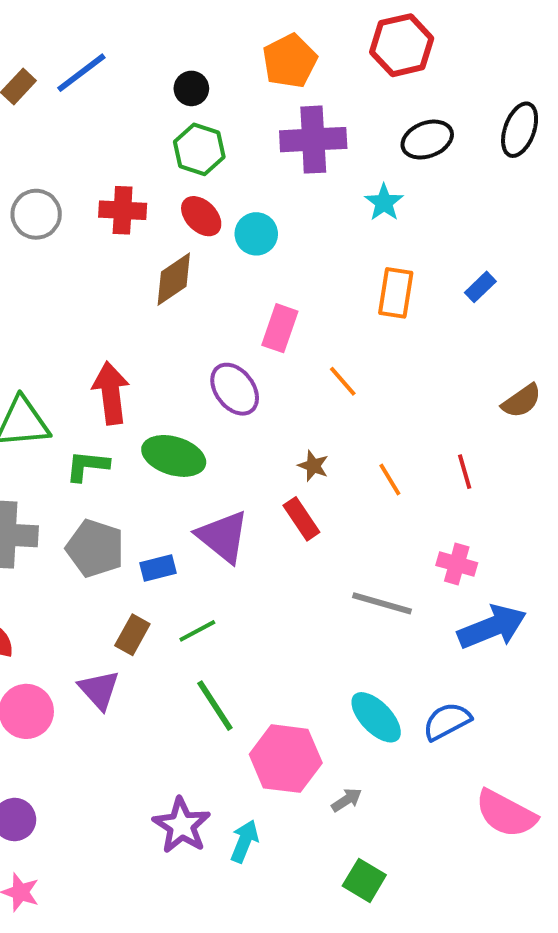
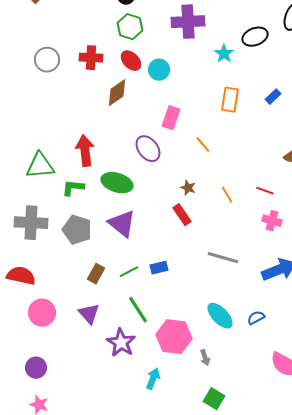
black ellipse: (427, 140) -> (255, 37), moved
red line: (465, 472) -> (265, 191), turned -54
purple triangle: (223, 537) -> (122, 224), moved
pink cross: (457, 564) -> (272, 221), moved
blue rectangle: (158, 568) -> (159, 268), moved
purple triangle: (99, 690) -> (89, 314), moved
blue semicircle: (447, 721) -> (256, 318), size x0.7
gray arrow: (347, 800) -> (205, 358), turned 105
purple star: (182, 825) -> (121, 343), moved

